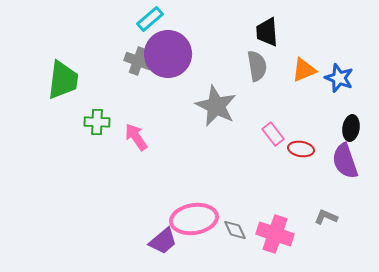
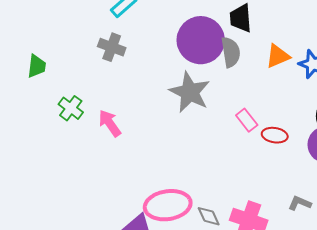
purple circle: (168, 54) -> (201, 40), moved
green trapezoid: (63, 80) -> (37, 66), size x0.6
green cross: (97, 122) -> (71, 108), turned 35

